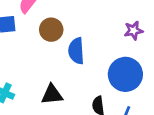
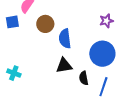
black triangle: (52, 95) -> (64, 66), moved

